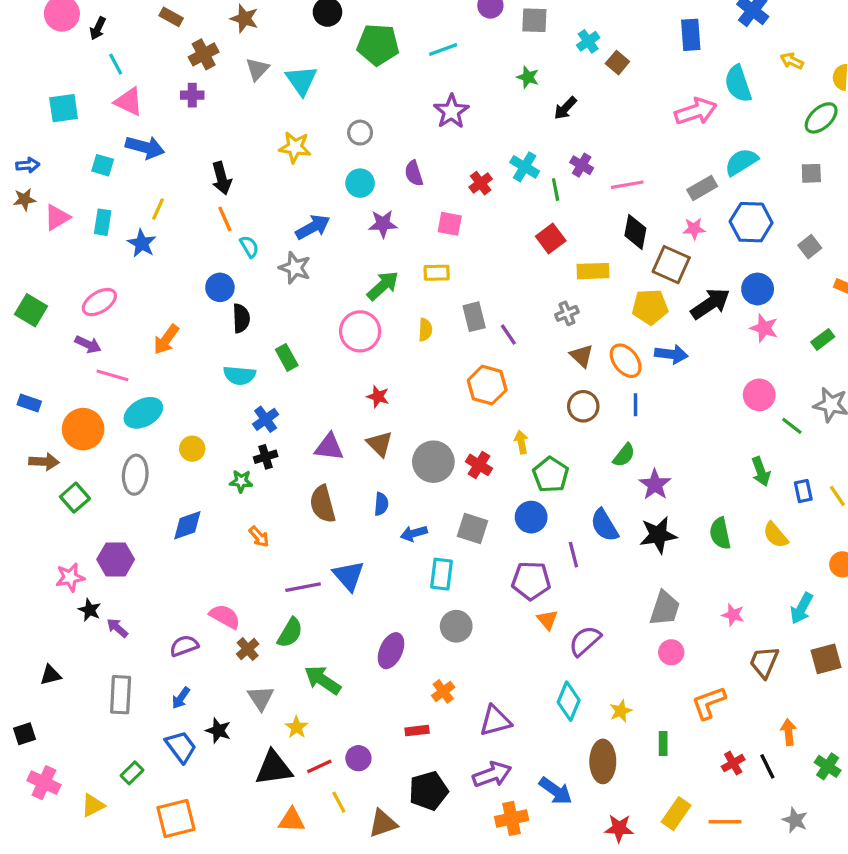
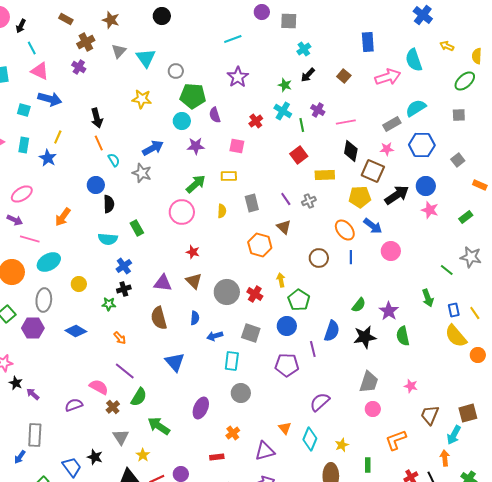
blue rectangle: (691, 35) -> (368, 42), moved
cyan cross: (588, 41) -> (304, 49), moved
green pentagon: (378, 45) -> (193, 96), moved
brown square: (617, 63) -> (344, 76), moved
green star: (528, 77) -> (285, 85), moved
purple cross: (192, 95) -> (79, 67), turned 32
gray circle: (360, 133) -> (176, 71), moved
purple line: (508, 335) -> (286, 199), moved
blue arrow: (671, 354) -> (373, 226), turned 30
brown triangle: (582, 356) -> (284, 227), moved
pink circle: (759, 395) -> (391, 251), moved
green semicircle: (624, 455) -> (359, 305), moved
purple star: (655, 484) -> (389, 311), moved
blue diamond: (187, 525) -> (76, 331), turned 50
blue semicircle: (604, 525) -> (332, 331), turned -130
yellow semicircle: (775, 535) -> (456, 336), moved, size x1.4
purple hexagon: (116, 559) -> (33, 328), moved
purple line: (303, 587) -> (125, 371), moved, turned 50
cyan arrow: (802, 608) -> (454, 435), moved
orange triangle: (547, 620) -> (285, 428), moved
blue arrow: (181, 698) -> (20, 457), moved

